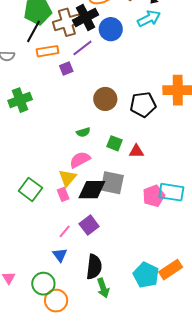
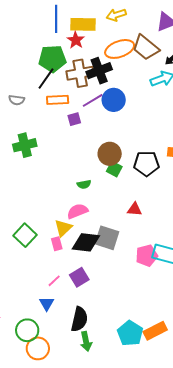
blue circle: (111, 29) -> (114, 100), moved
green square: (115, 143) -> (114, 169), moved

